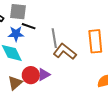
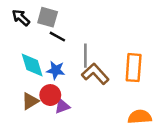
blue star: (16, 34) -> (56, 70), moved
purple triangle: (44, 75) -> (62, 106), moved

